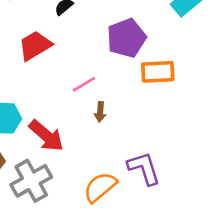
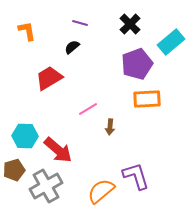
purple pentagon: (126, 38) -> (137, 64), moved
brown arrow: (100, 112) -> (110, 127), moved

